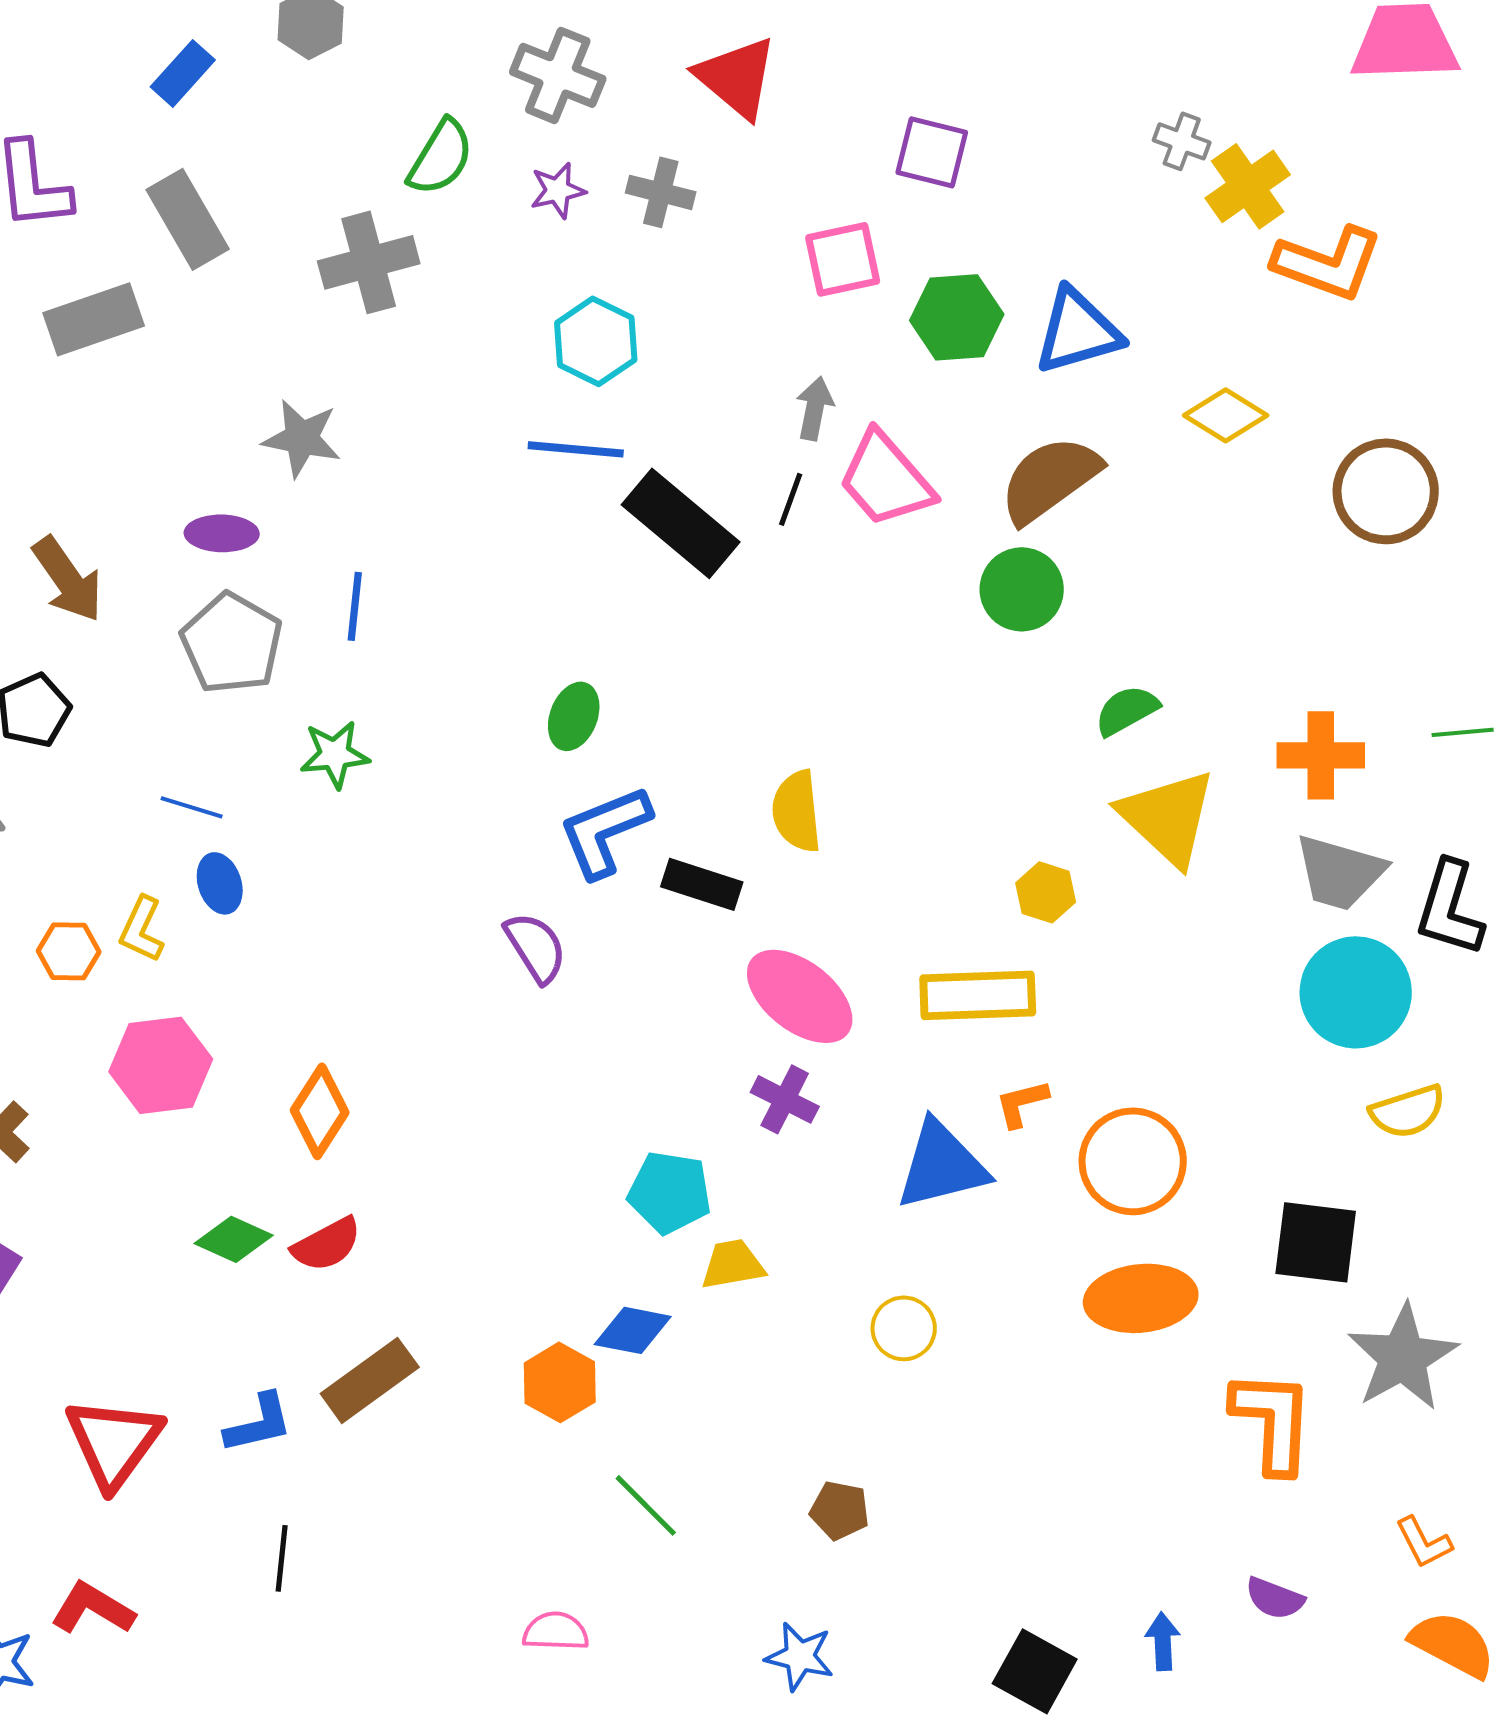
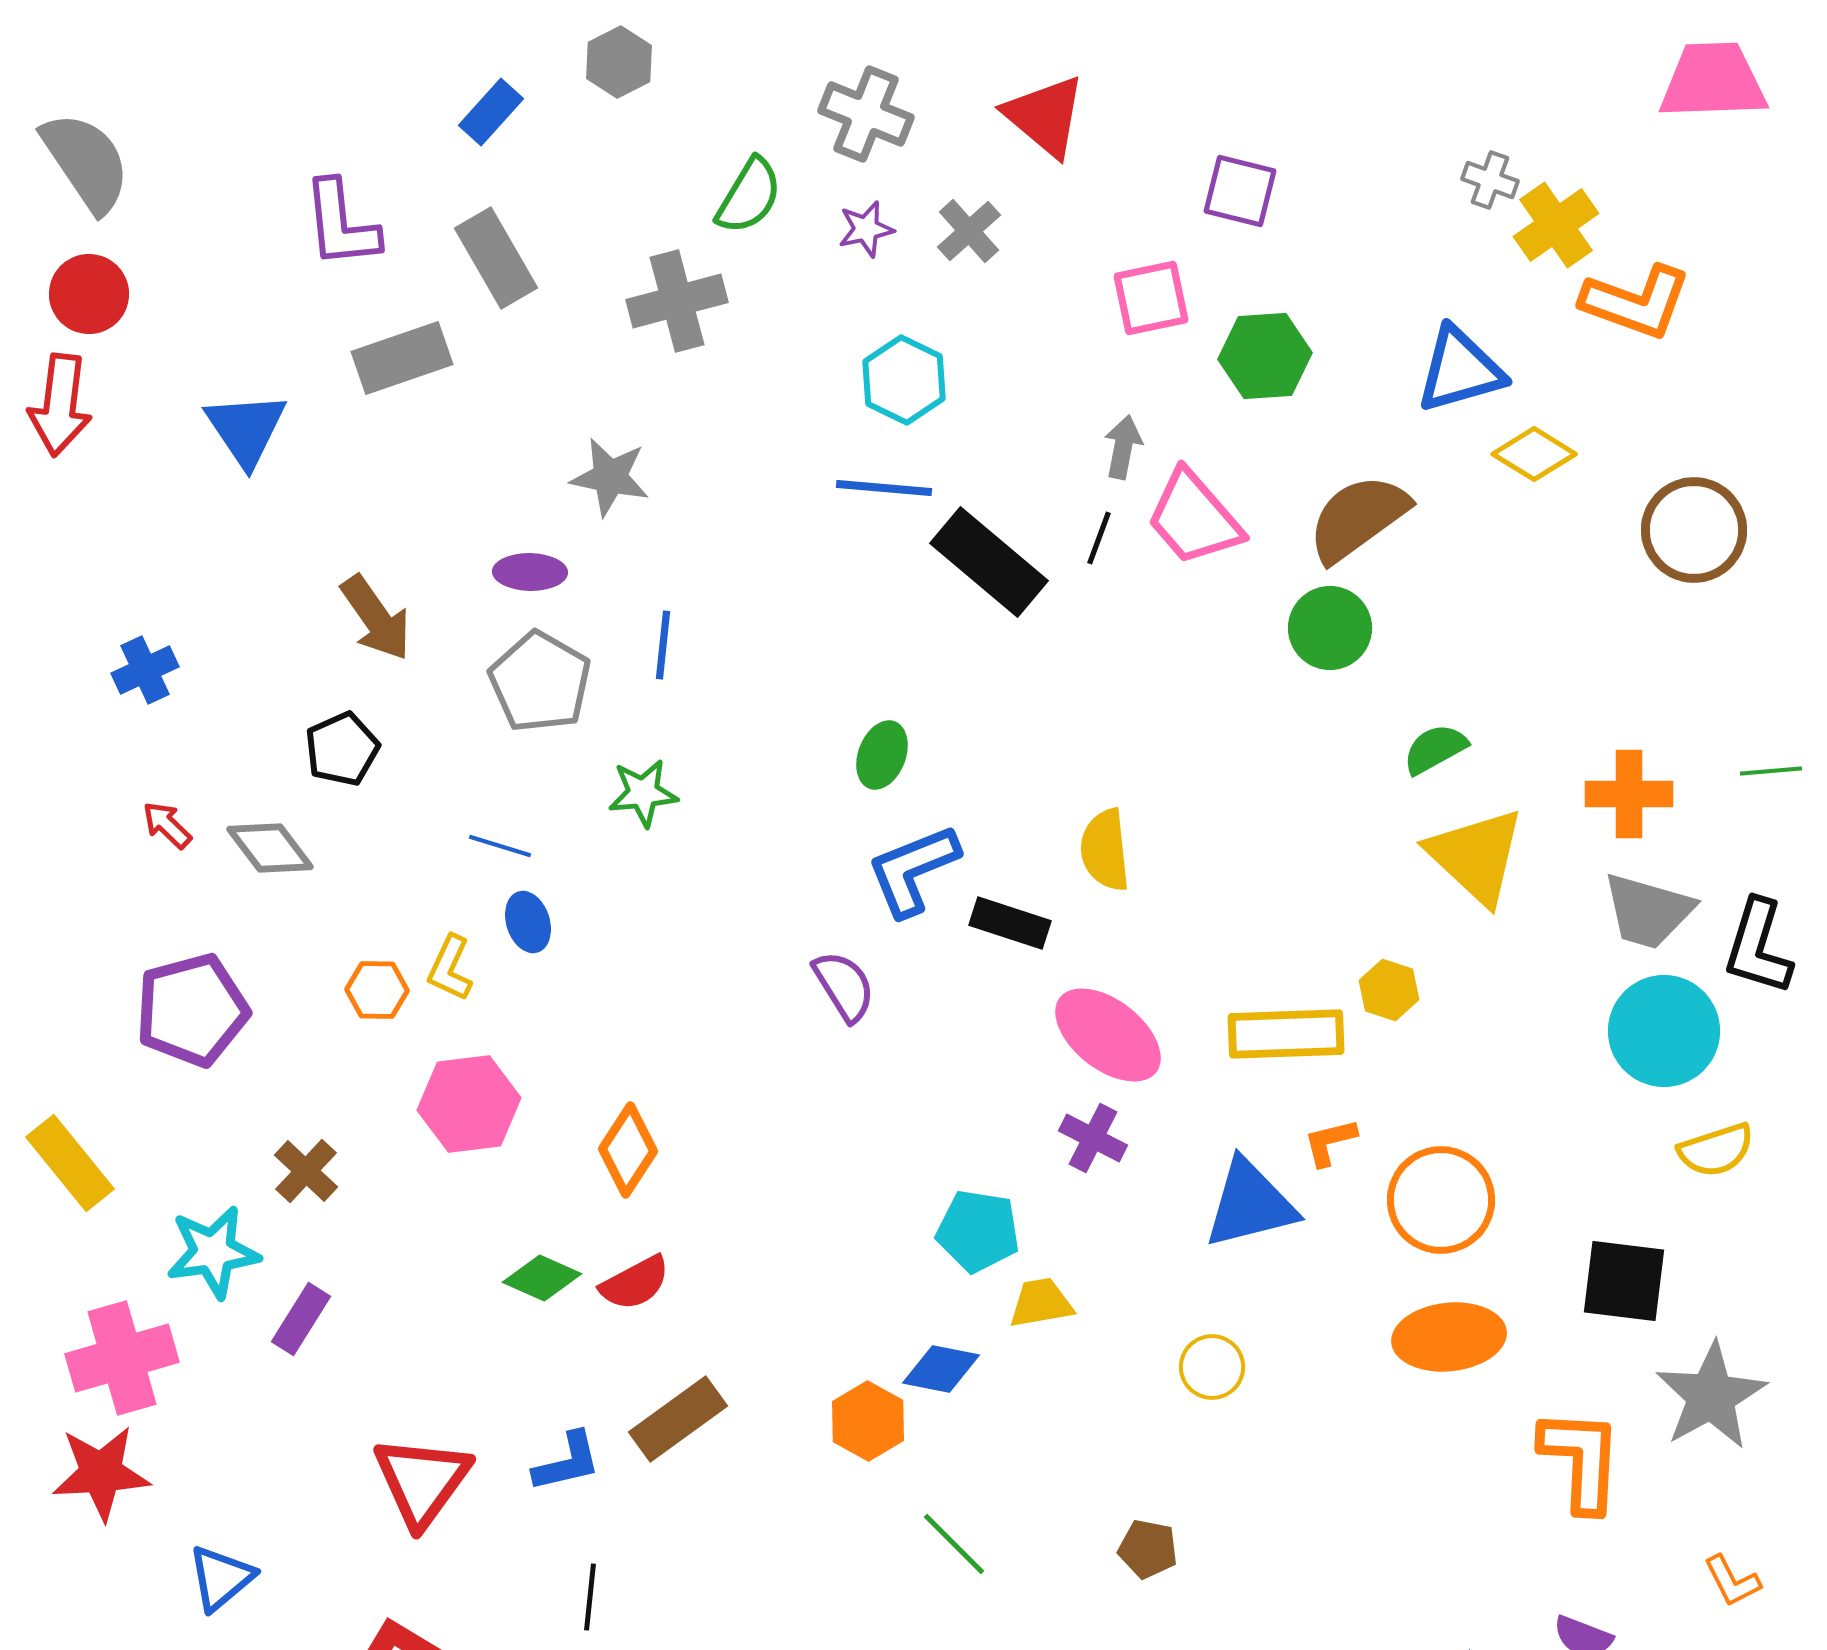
gray cross: (661, 192) -> (969, 231), turned 34
blue triangle: (1078, 331) -> (1460, 370), moved
yellow hexagon: (1046, 892) -> (1389, 990), moved

